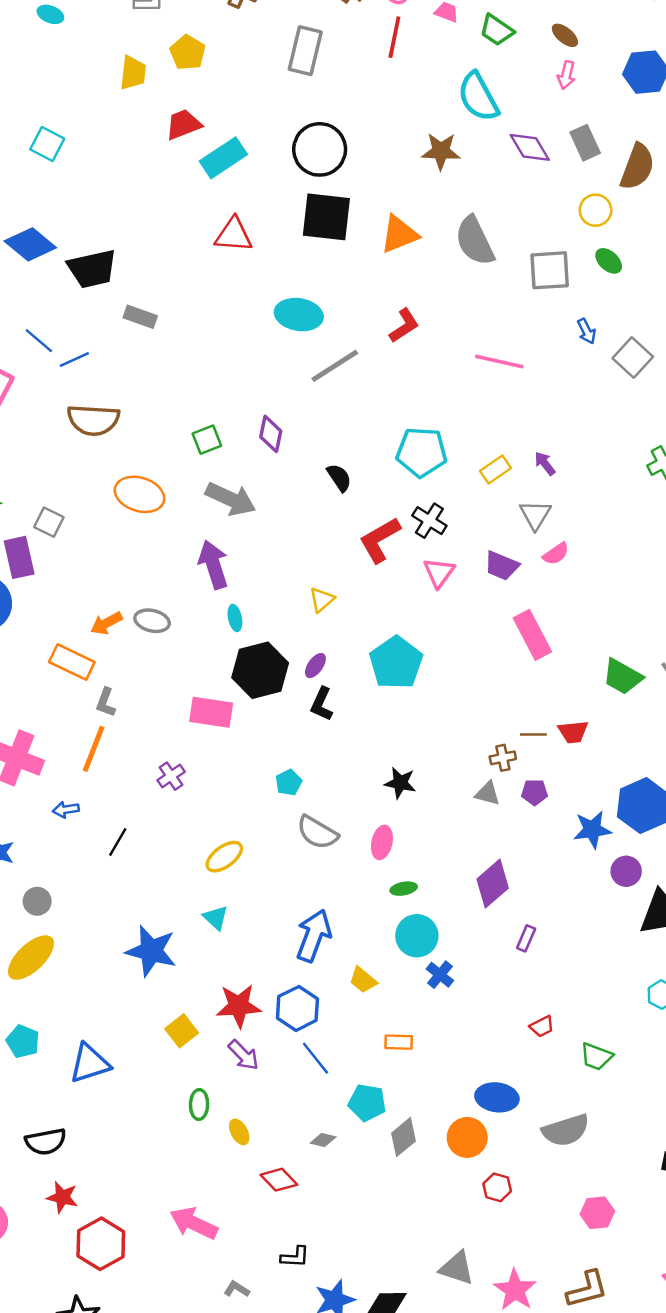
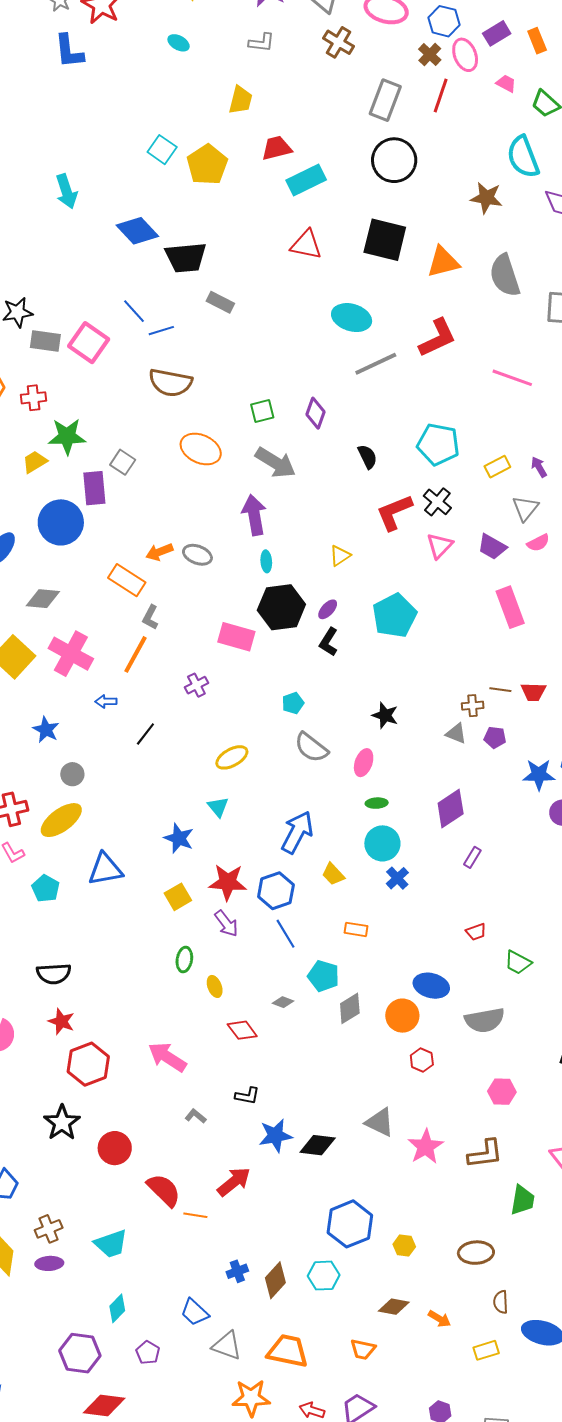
red line: (394, 37) -> (441, 96), moved
yellow pentagon: (188, 53) -> (207, 165), moved, size x1.4
black circle: (320, 149) -> (394, 160), moved
red L-shape: (404, 326) -> (437, 338), size x1.4
blue star: (151, 951) -> (179, 838), moved, size x0.7
blue triangle: (90, 1063) -> (105, 869), moved

